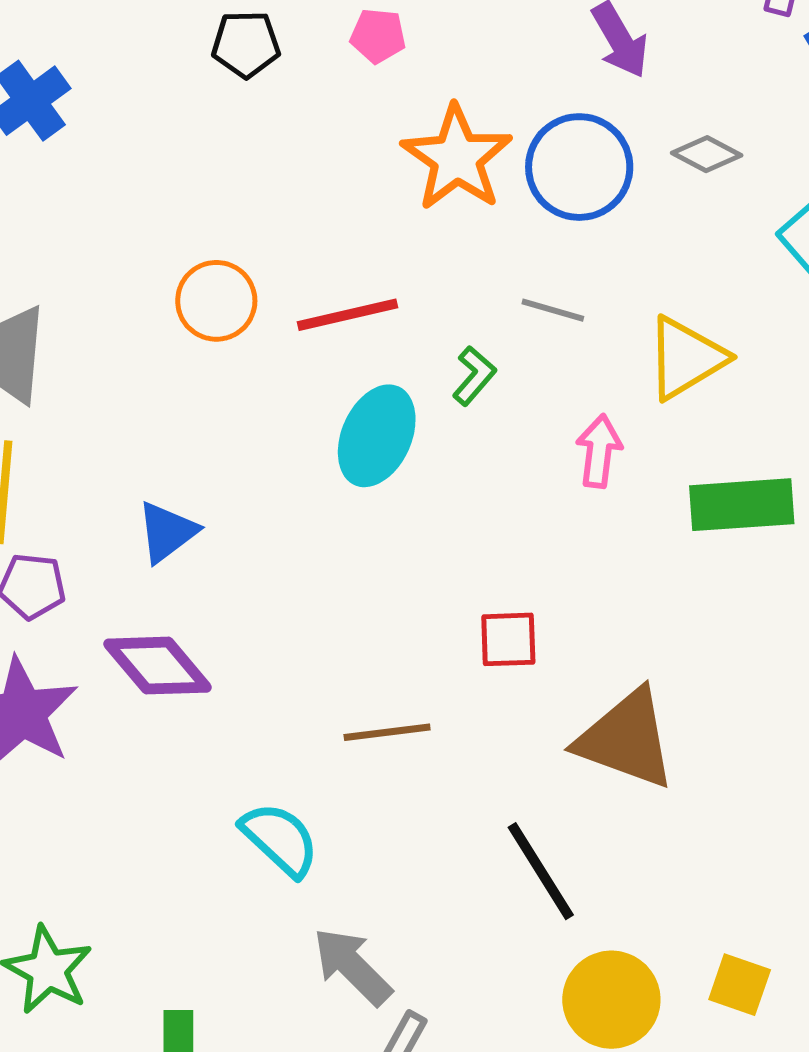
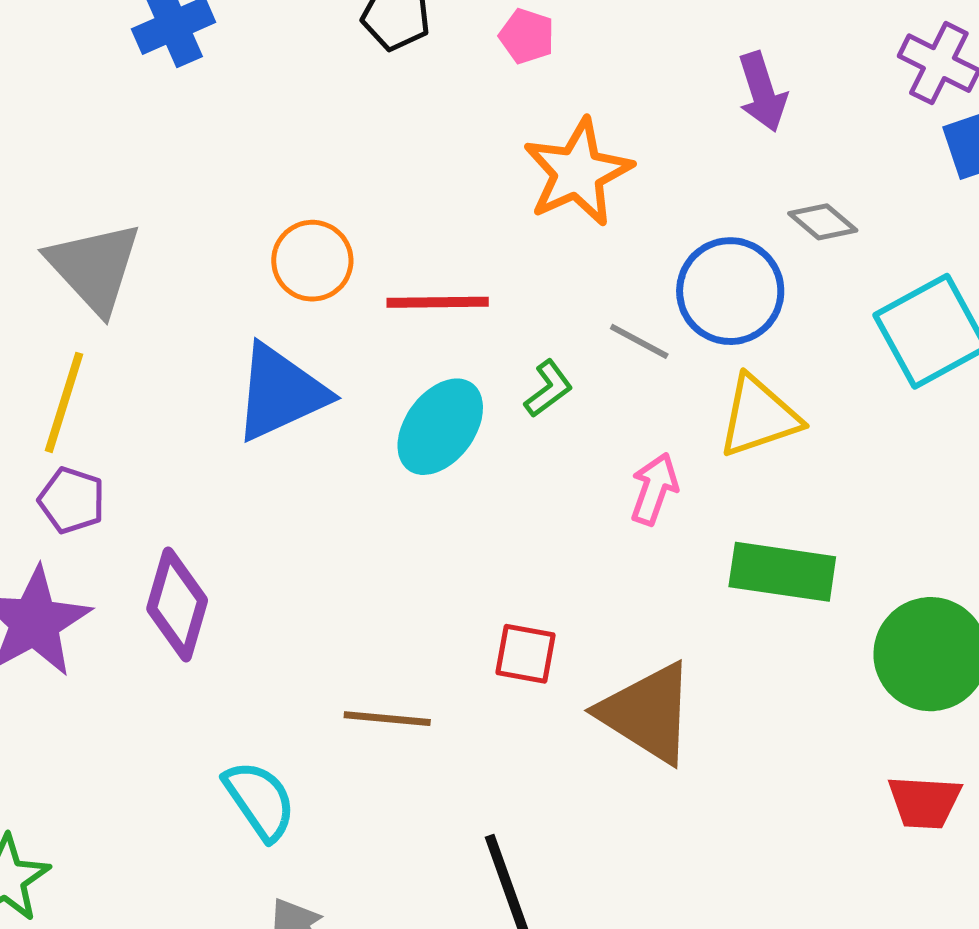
blue circle: (579, 167) -> (730, 291), moved
blue triangle: (167, 532) -> (280, 393), moved, size x1.6
purple diamond: (157, 666) -> (177, 604), turned 44
brown triangle: (626, 739) -> (647, 713), moved

